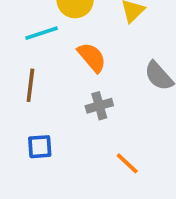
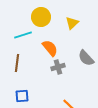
gray cross: (99, 106) -> (58, 67), moved

